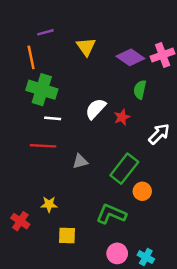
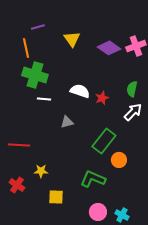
green semicircle: (140, 90) -> (132, 89), moved
white semicircle: (96, 109) -> (80, 91), turned 66
red line: (43, 146) -> (19, 145), moved
gray triangle: (80, 161) -> (67, 122), moved

